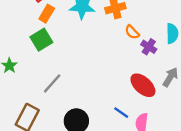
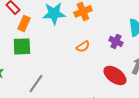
orange semicircle: (132, 32) -> (83, 46), moved, turned -72
green square: (41, 40) -> (22, 46), turned 36

